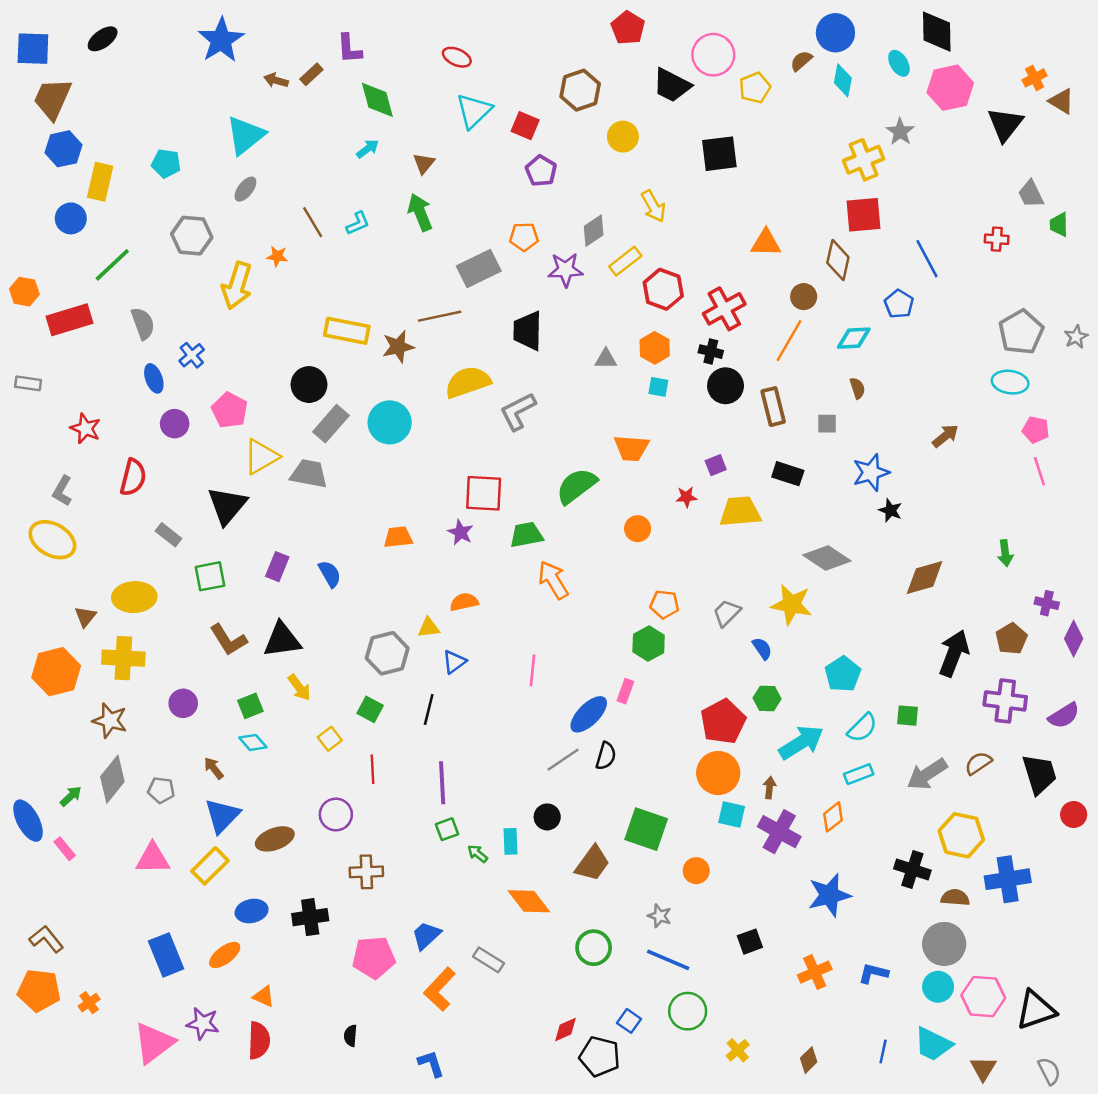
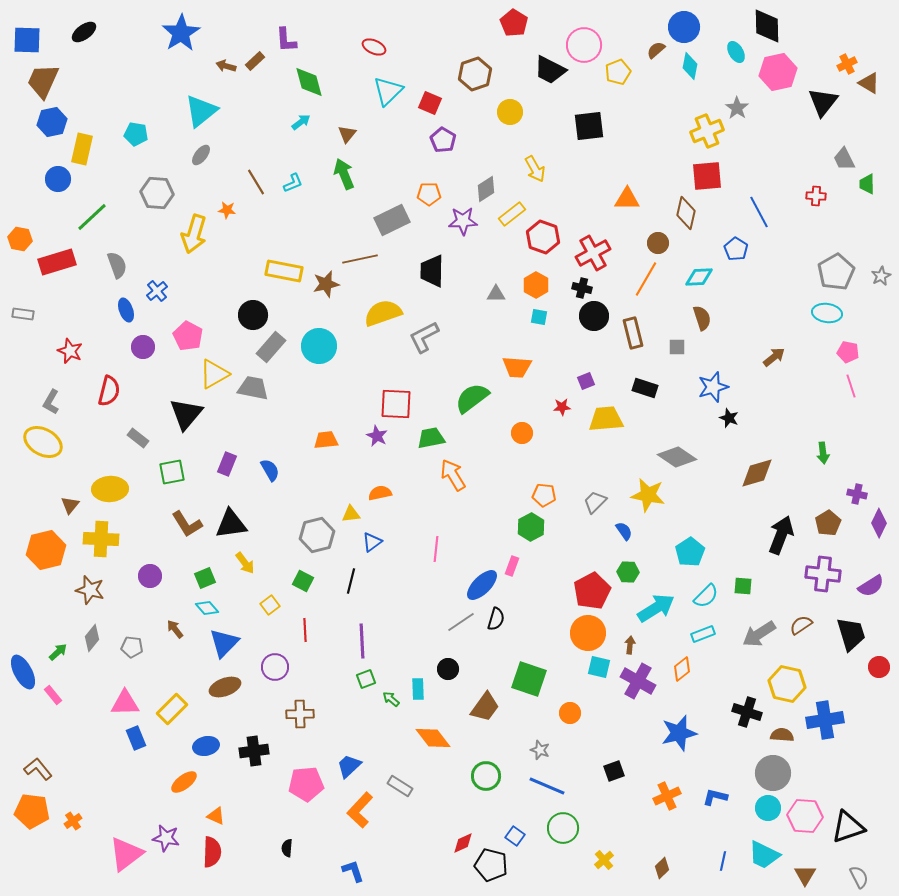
brown semicircle: (857, 388) -> (702, 318), size x1.4
gray diamond: (112, 779) -> (92, 638), size x0.7
blue triangle: (222, 816) -> (224, 643), moved
blue rectangle: (166, 955) -> (136, 738), moved, size x0.7

